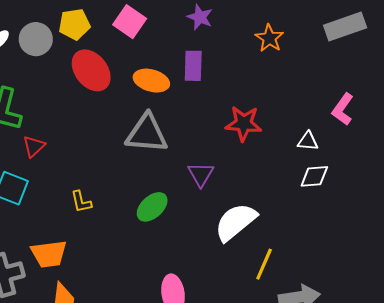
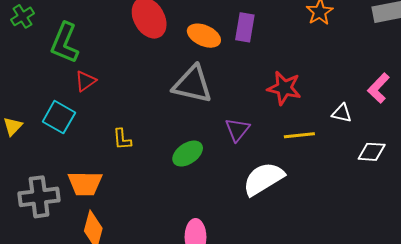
white diamond: (314, 176) -> (372, 152), moved
yellow line: (264, 264) -> (299, 135), moved, turned 52

